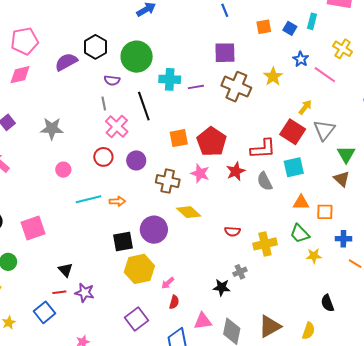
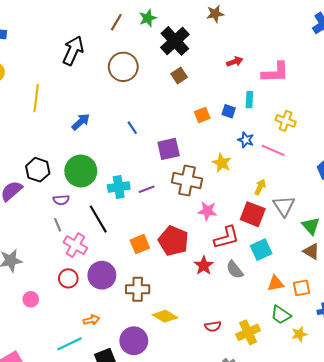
blue line: (225, 10) -> (132, 128), moved
purple circle: (136, 160) -> (102, 275), size x1.4
pink star: (200, 173) -> (207, 211), moved
cyan line: (88, 199) -> (69, 344), moved

